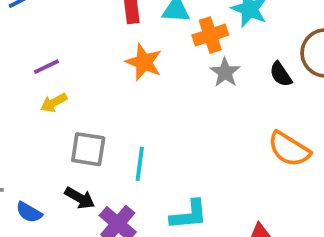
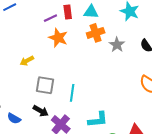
orange cross: (210, 35) -> (96, 33), moved
orange star: (144, 62) -> (58, 38), moved
purple line: (46, 67) -> (50, 18), moved

